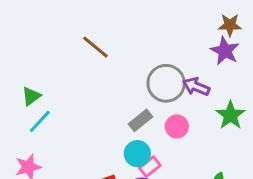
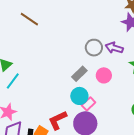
brown line: (95, 47) -> (29, 19), moved
gray circle: (166, 83) -> (94, 48), size x0.7

